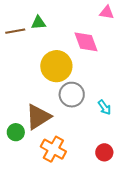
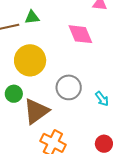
yellow circle: (56, 66) -> (30, 60), moved
green circle: (16, 132) -> (14, 94), moved

